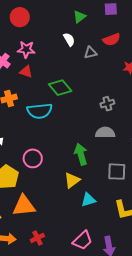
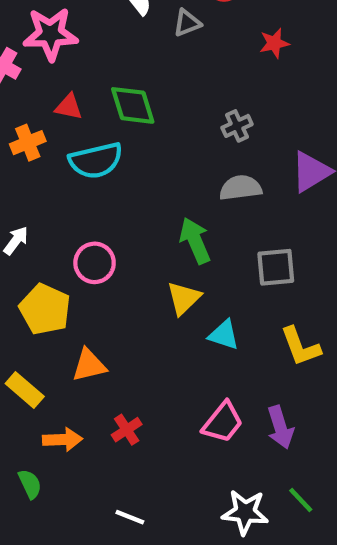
pink star: (26, 49) -> (50, 34), size x1.4
red triangle: (26, 72) -> (69, 107), moved
green diamond: (60, 88) -> (133, 105), turned 30
cyan triangle: (88, 200) -> (224, 335), turned 42
orange triangle: (24, 206) -> (89, 365), size x0.7

